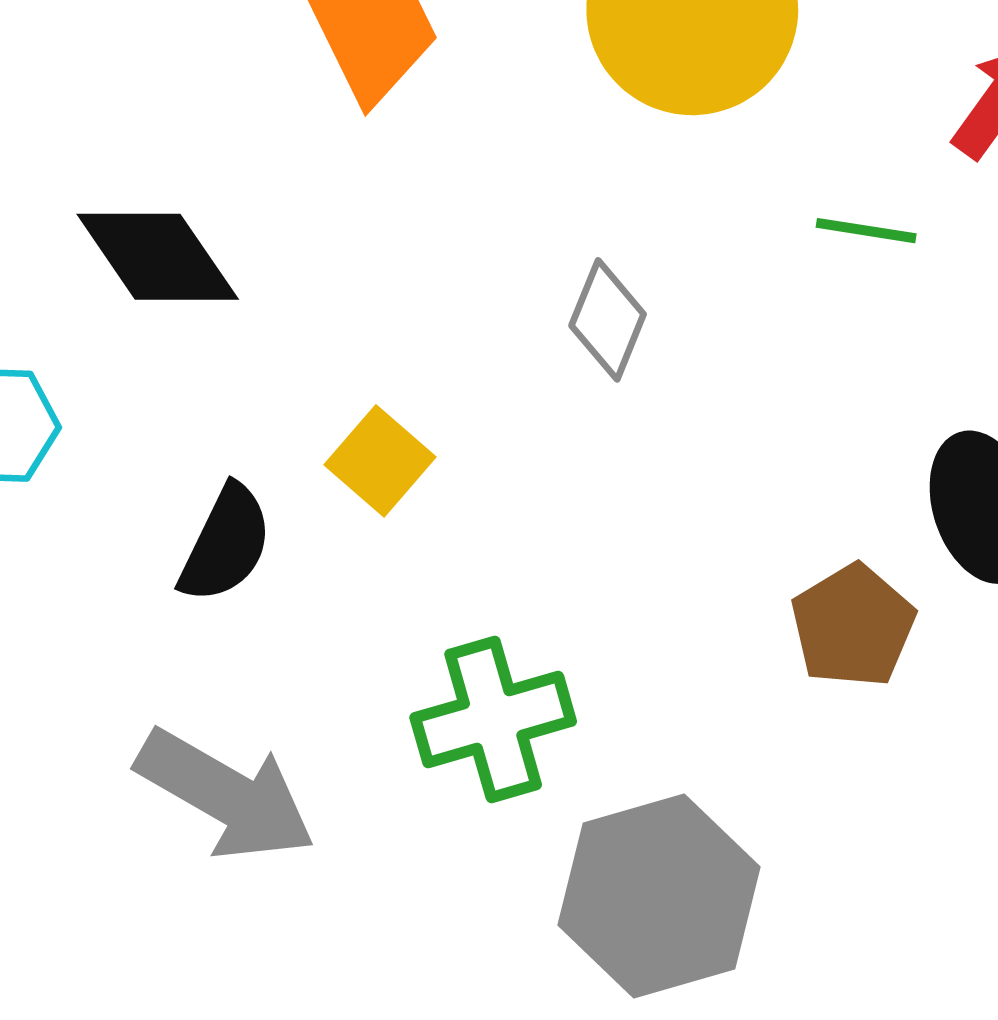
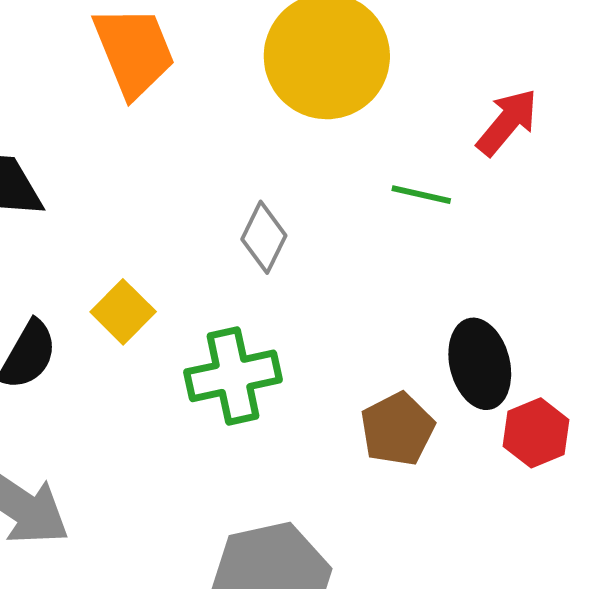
green cross: (493, 719) -> (233, 376), moved

